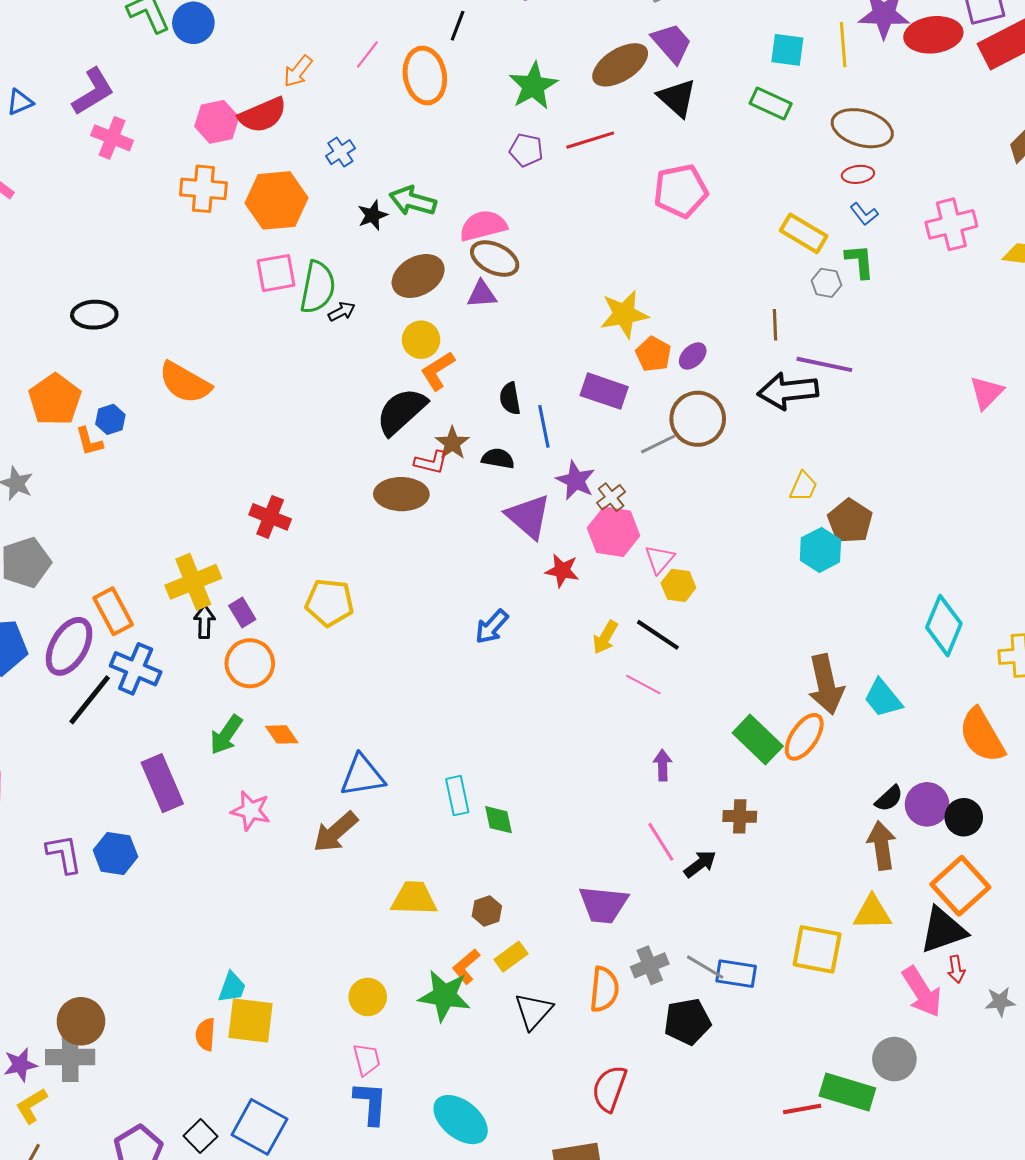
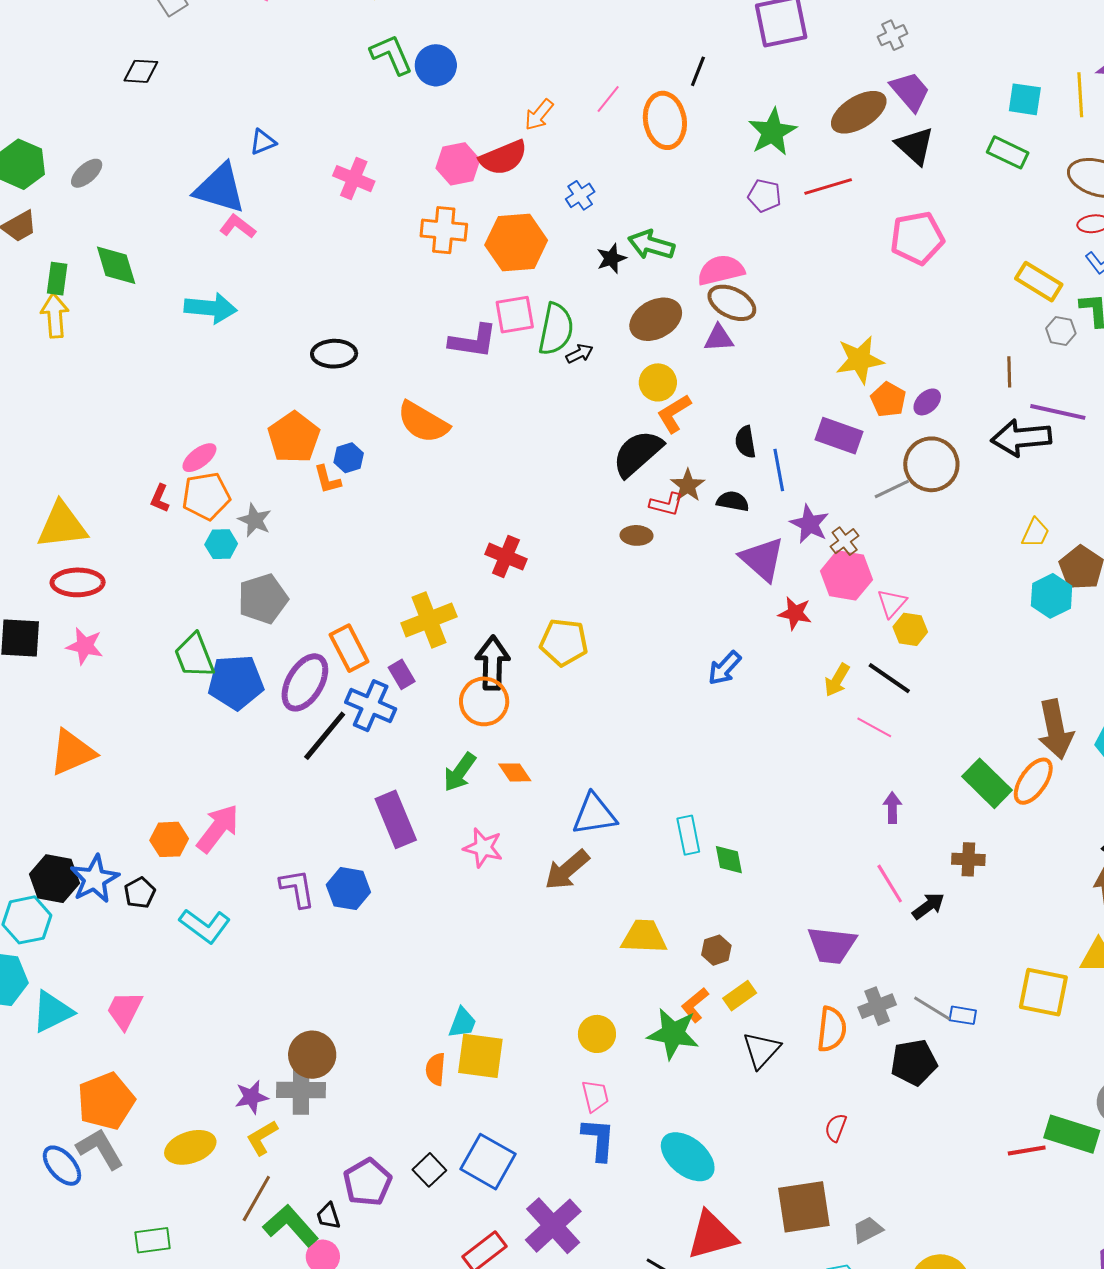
purple L-shape: (93, 92) -> (473, 341), moved, turned 39
brown ellipse: (401, 494) -> (636, 535), size x0.6
purple rectangle: (242, 612) -> (402, 674), moved
black arrow: (204, 622) -> (492, 663), moved, size x1.6
blue rectangle: (736, 974) -> (963, 1015), size x0.7
red semicircle: (609, 1088) -> (836, 1128), size x0.6

